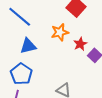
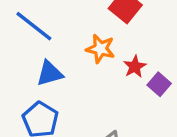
orange star: (60, 32) -> (100, 49), turned 30

